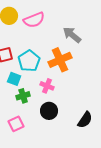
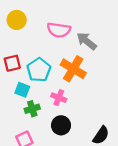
pink semicircle: (34, 20) -> (59, 30), moved, turned 30
orange cross: (60, 60) -> (73, 69), turned -35

